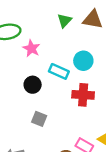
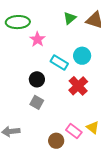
black circle: (33, 85) -> (37, 79), moved
red cross: (83, 95) -> (78, 86), turned 36

